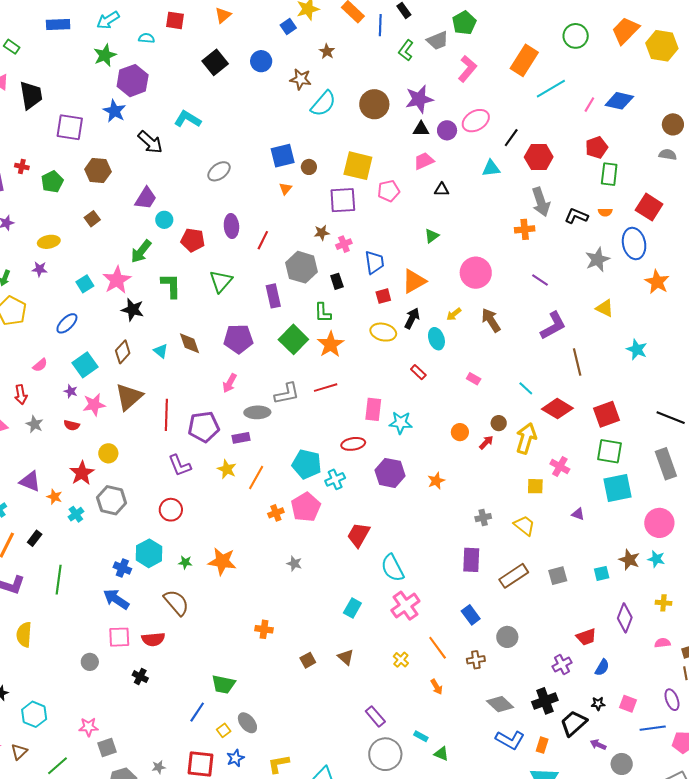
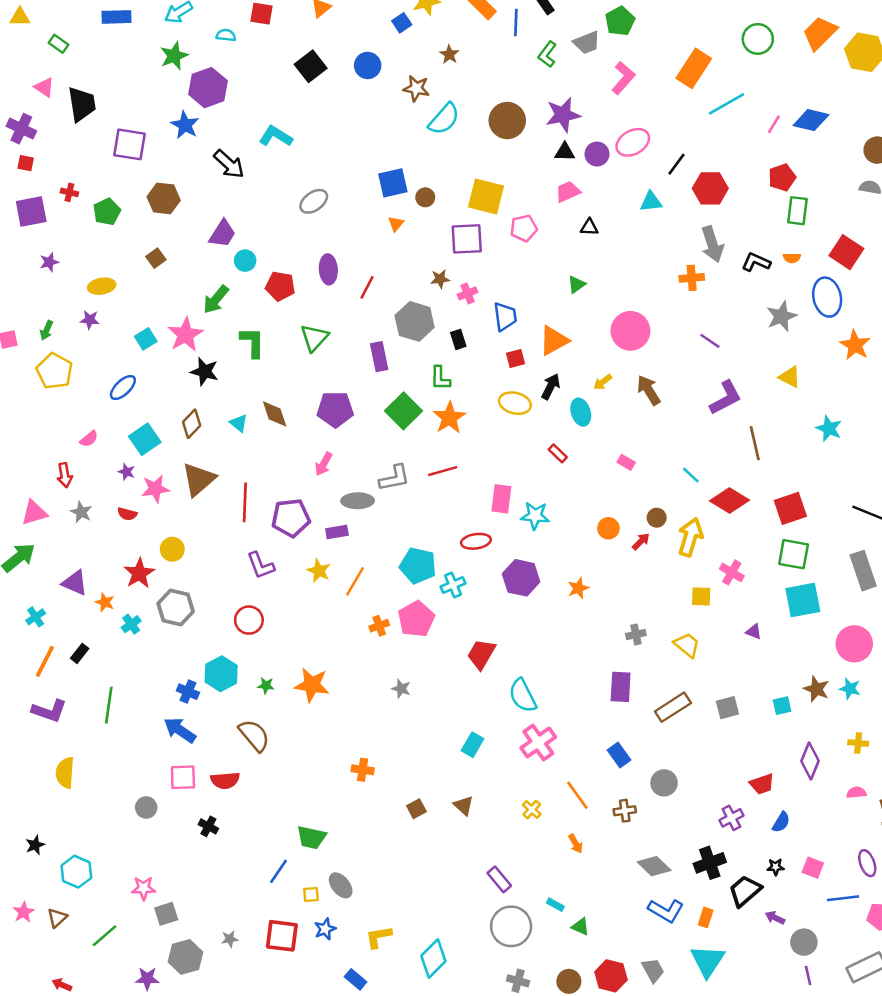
yellow square: (224, 730) -> (311, 894), turned 32

